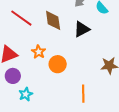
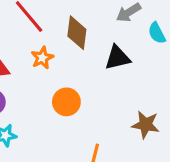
orange star: (39, 52) -> (42, 58), moved

